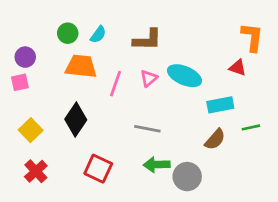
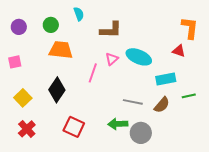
cyan semicircle: (98, 35) -> (79, 14), moved, turned -56
purple circle: (25, 57) -> (19, 27), moved
pink line: (115, 84) -> (93, 73), moved
gray line: (147, 129) -> (133, 102), moved

